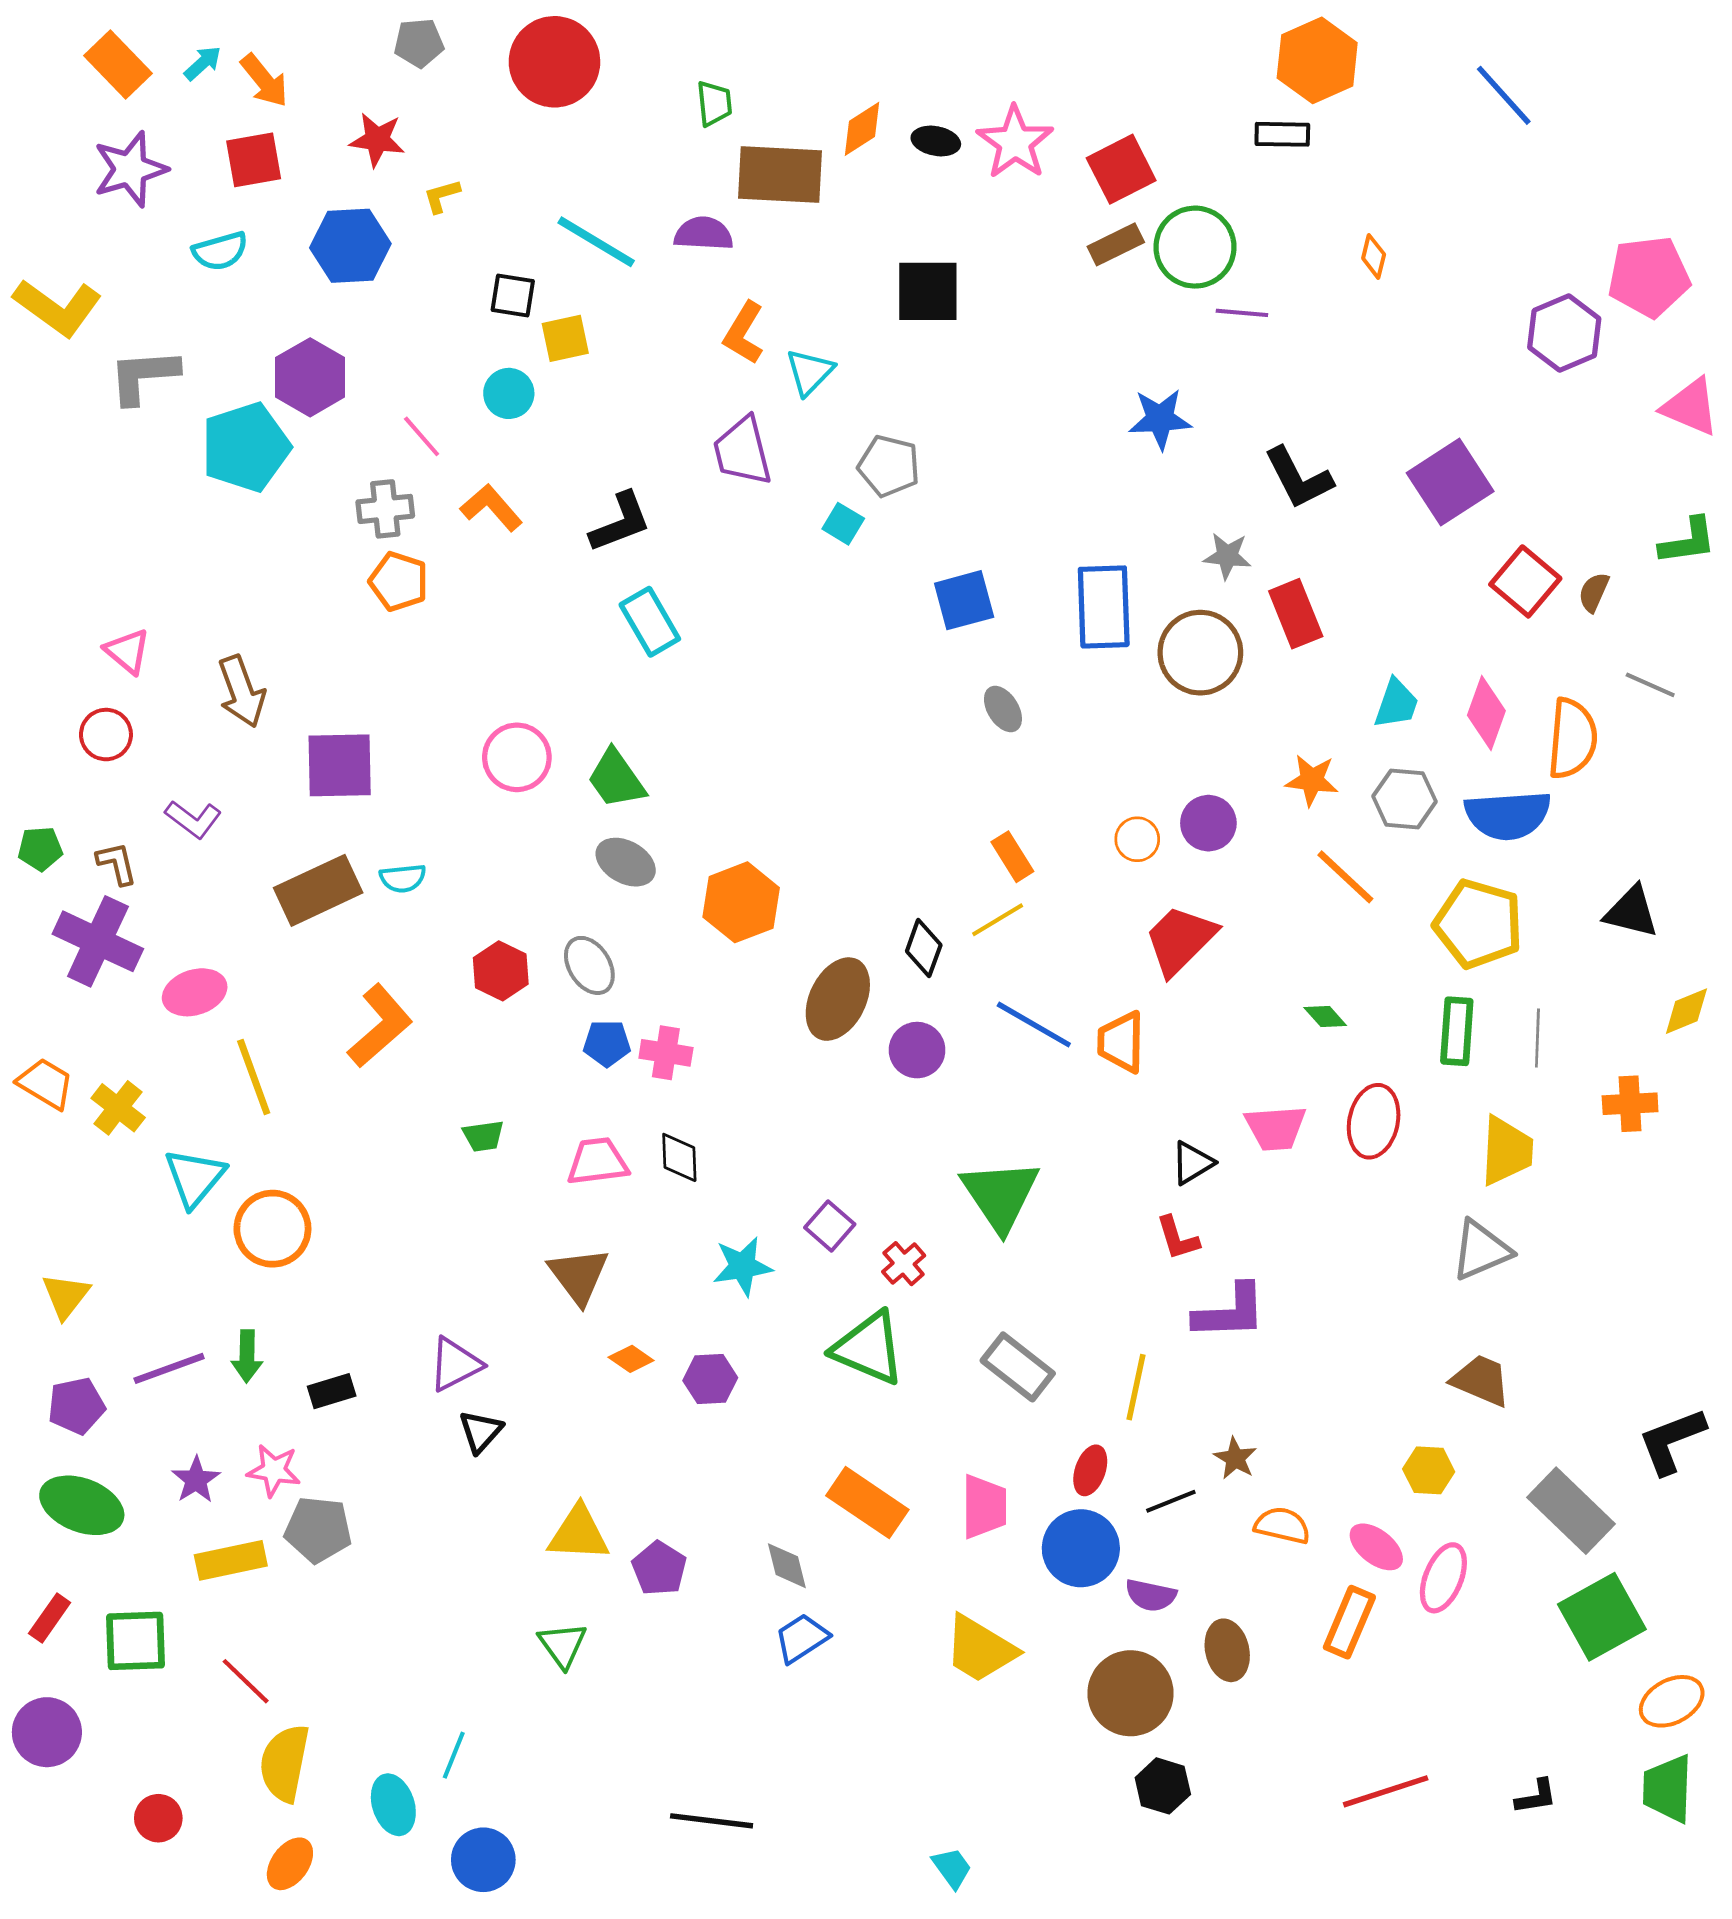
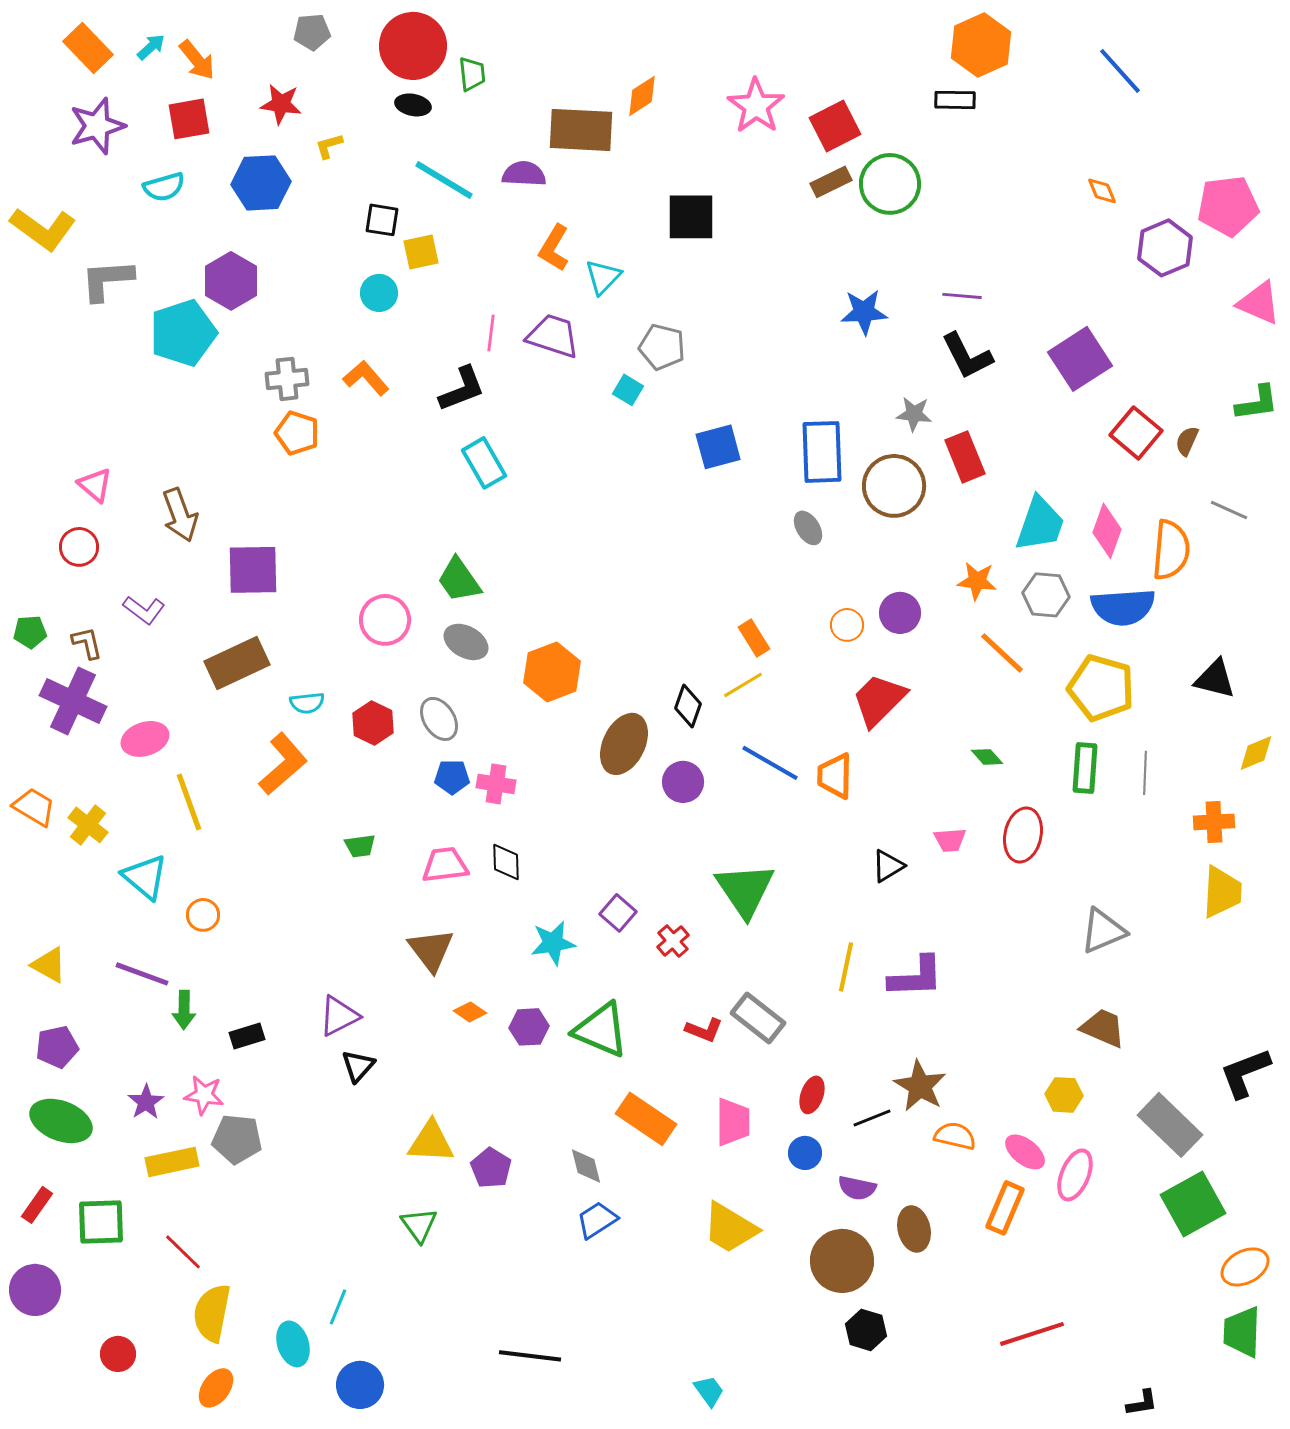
green trapezoid: (714, 103) -> (472, 74), moved
black ellipse: (936, 141) -> (413, 105), moved
orange diamond: (1374, 256) -> (1102, 191), moved, turned -36
purple line: (1242, 313) -> (962, 296), moved
pink line: (422, 436) -> (491, 333), moved, turned 48
purple trapezoid: (742, 451) -> (553, 336), turned 122
cyan trapezoid: (1396, 704) -> (1040, 524), size x1.5
gray ellipse: (1003, 709) -> (808, 528), moved
pink circle: (517, 757) -> (385, 620), moved
cyan semicircle: (403, 878) -> (307, 703), moved
pink trapezoid: (1276, 1128) -> (950, 840), size x0.7
yellow trapezoid: (1507, 1151) -> (1222, 892), moved
cyan triangle: (195, 1178) -> (145, 877), turned -30
orange circle: (272, 1229) -> (203, 915), size x0.6
red L-shape: (1178, 1238) -> (704, 1030), moved, turned -51
yellow triangle: (66, 1296) -> (49, 965), turned -39
green triangle: (869, 1348) -> (601, 1030), moved
purple line: (169, 1368) -> (142, 974), moved, turned 40
yellow line: (1136, 1387) -> (846, 967), moved
brown star: (1235, 1458) -> (920, 1086), size x1.6
blue circle: (1081, 1548) -> (805, 1153), size x0.6
black L-shape: (1536, 1797) -> (1142, 1403), moved

